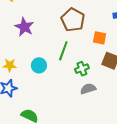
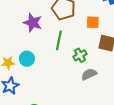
purple star: (24, 27) -> (33, 23), moved
cyan circle: (39, 65) -> (27, 59), moved

